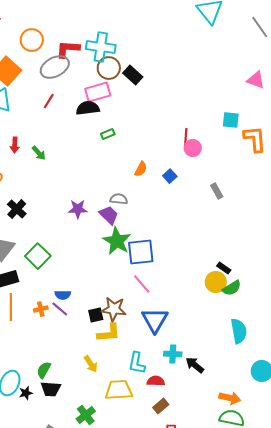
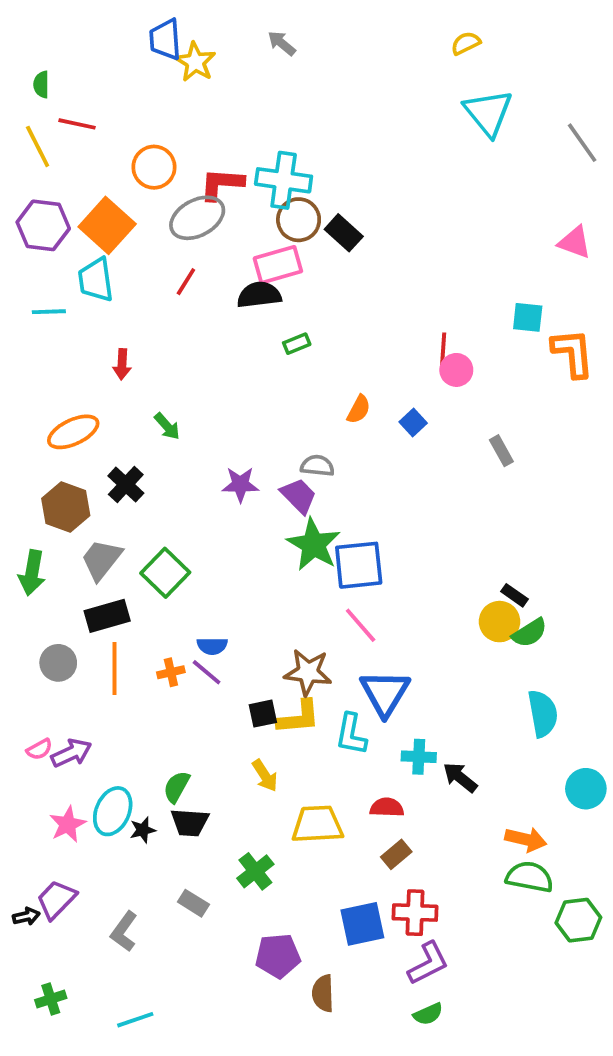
green arrow: (39, 153) -> (167, 426), moved
black square: (96, 315) -> (263, 714), moved
cyan L-shape: (137, 363) -> (351, 734), moved

